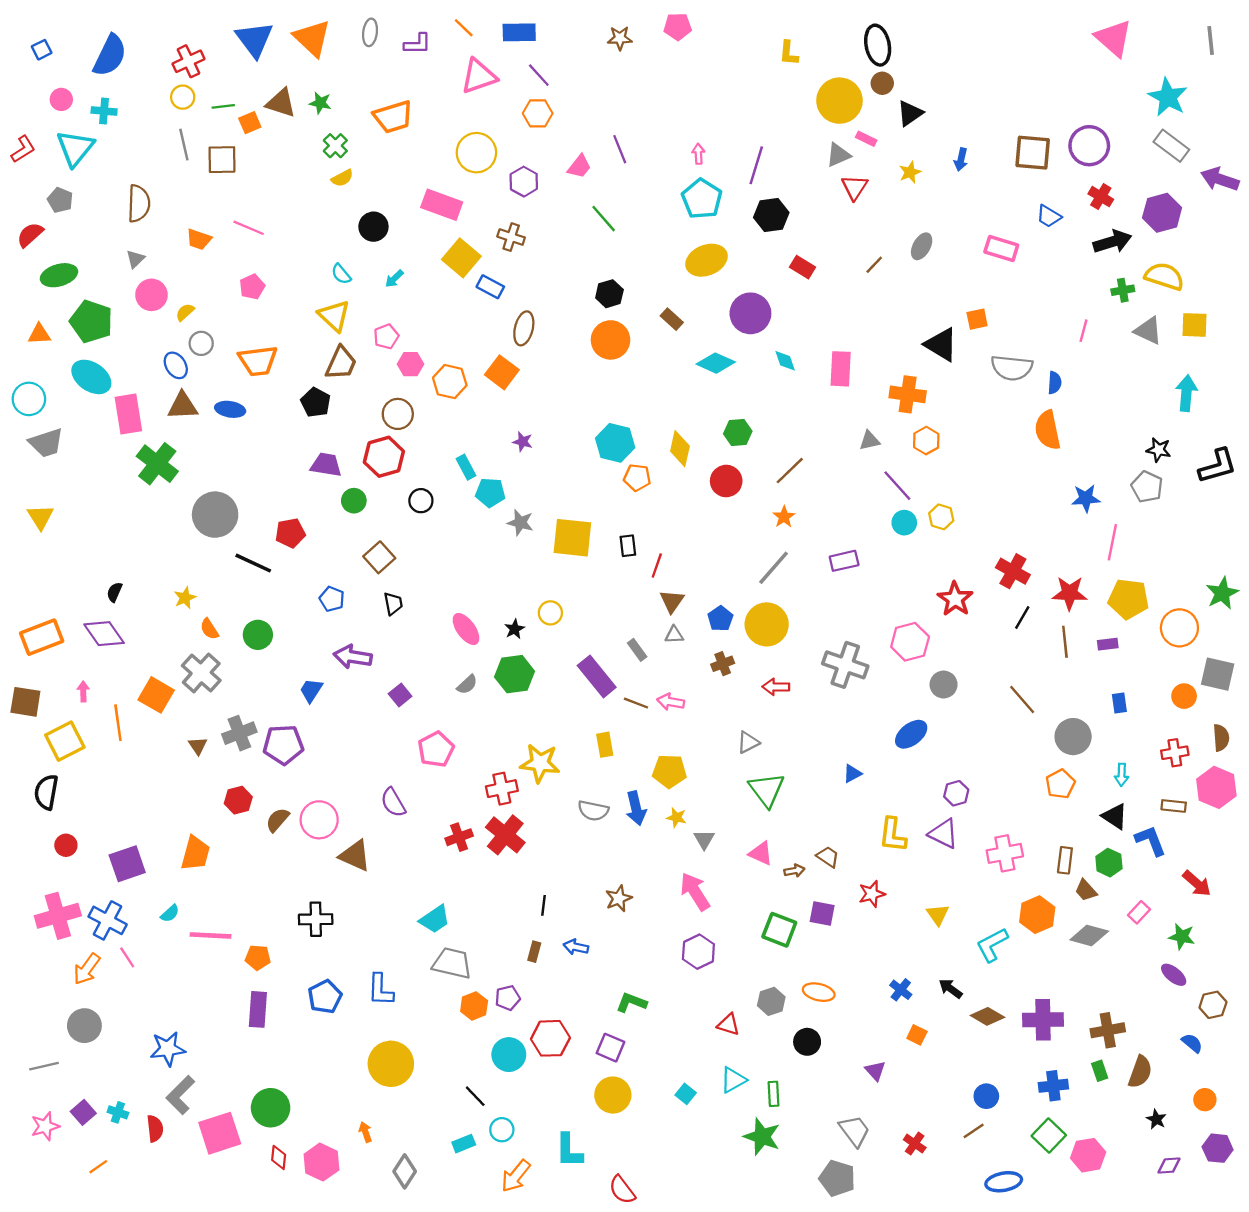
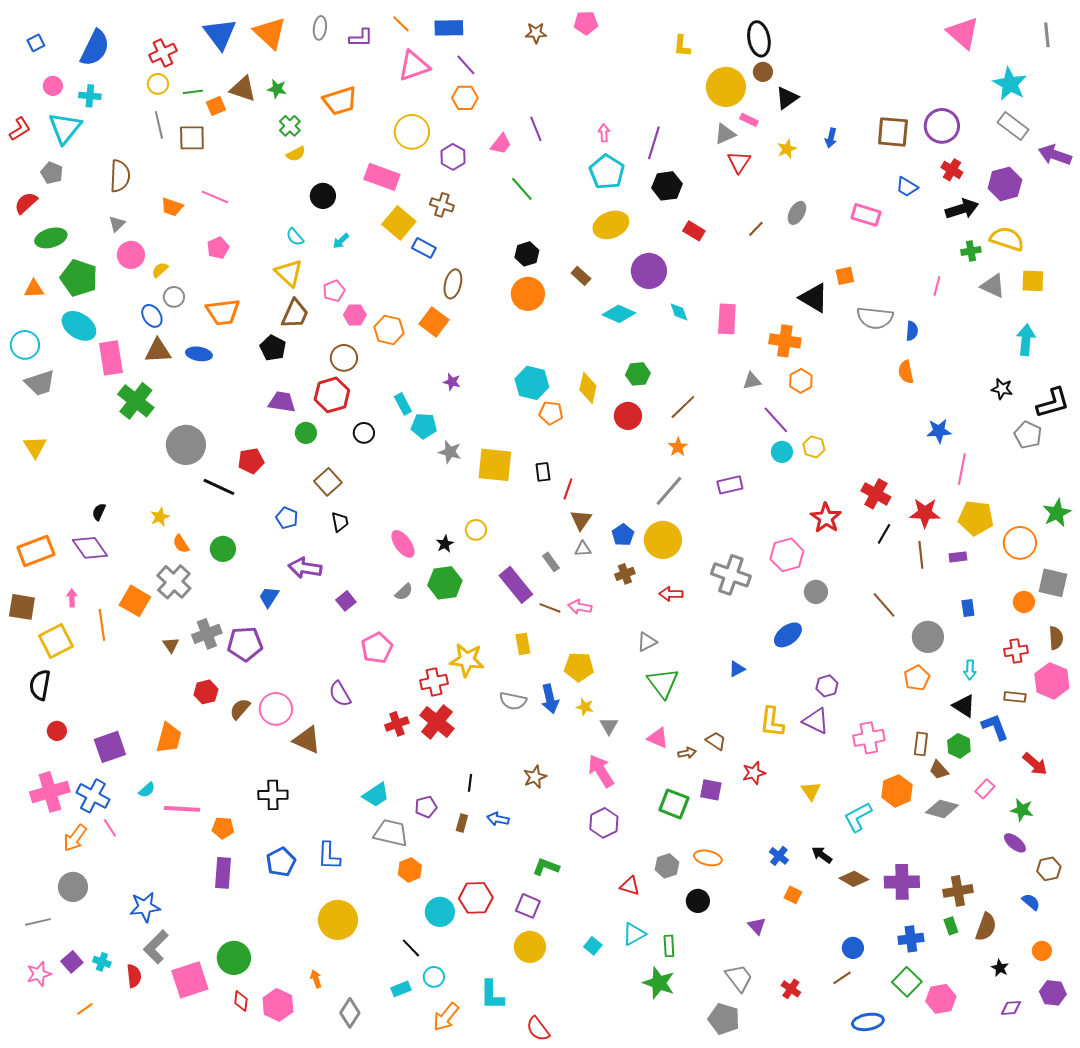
orange semicircle: (1048, 430) -> (906, 372), size x0.7
gray pentagon: (1147, 487) -> (1028, 435), moved
purple pentagon: (508, 998) -> (426, 807), moved

